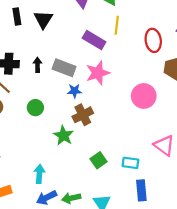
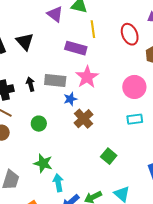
green star: (63, 136) -> (43, 163), moved
cyan rectangle: (130, 163) -> (135, 119), moved

